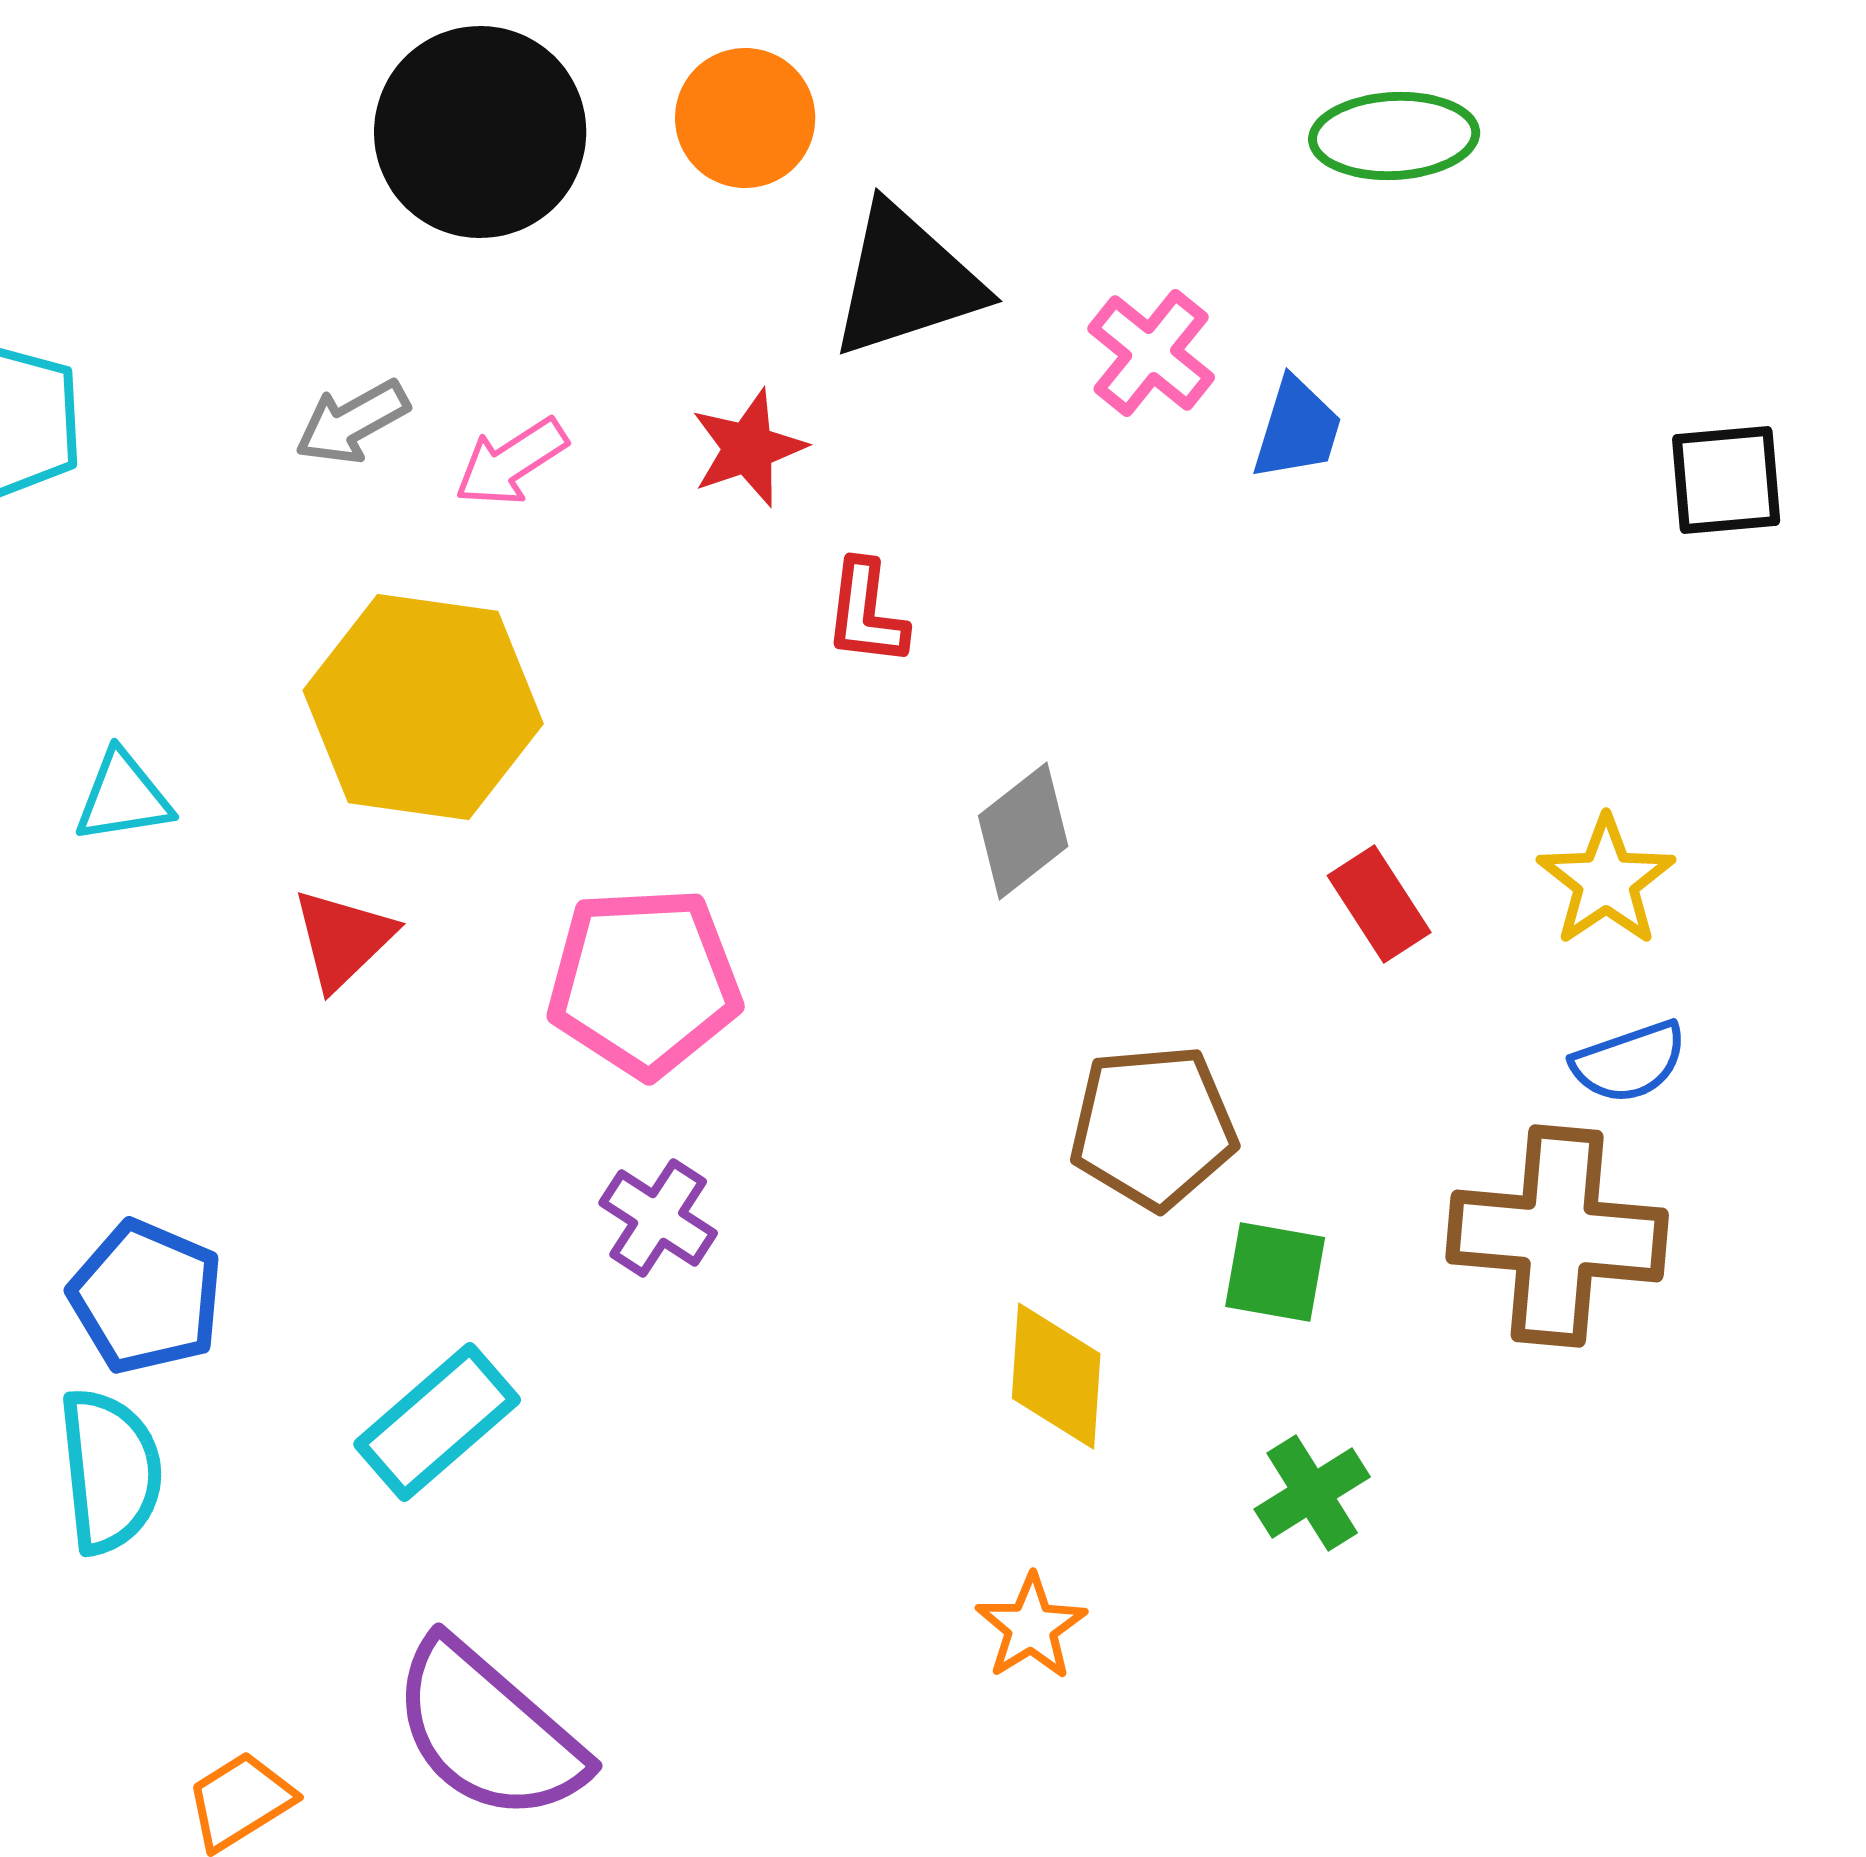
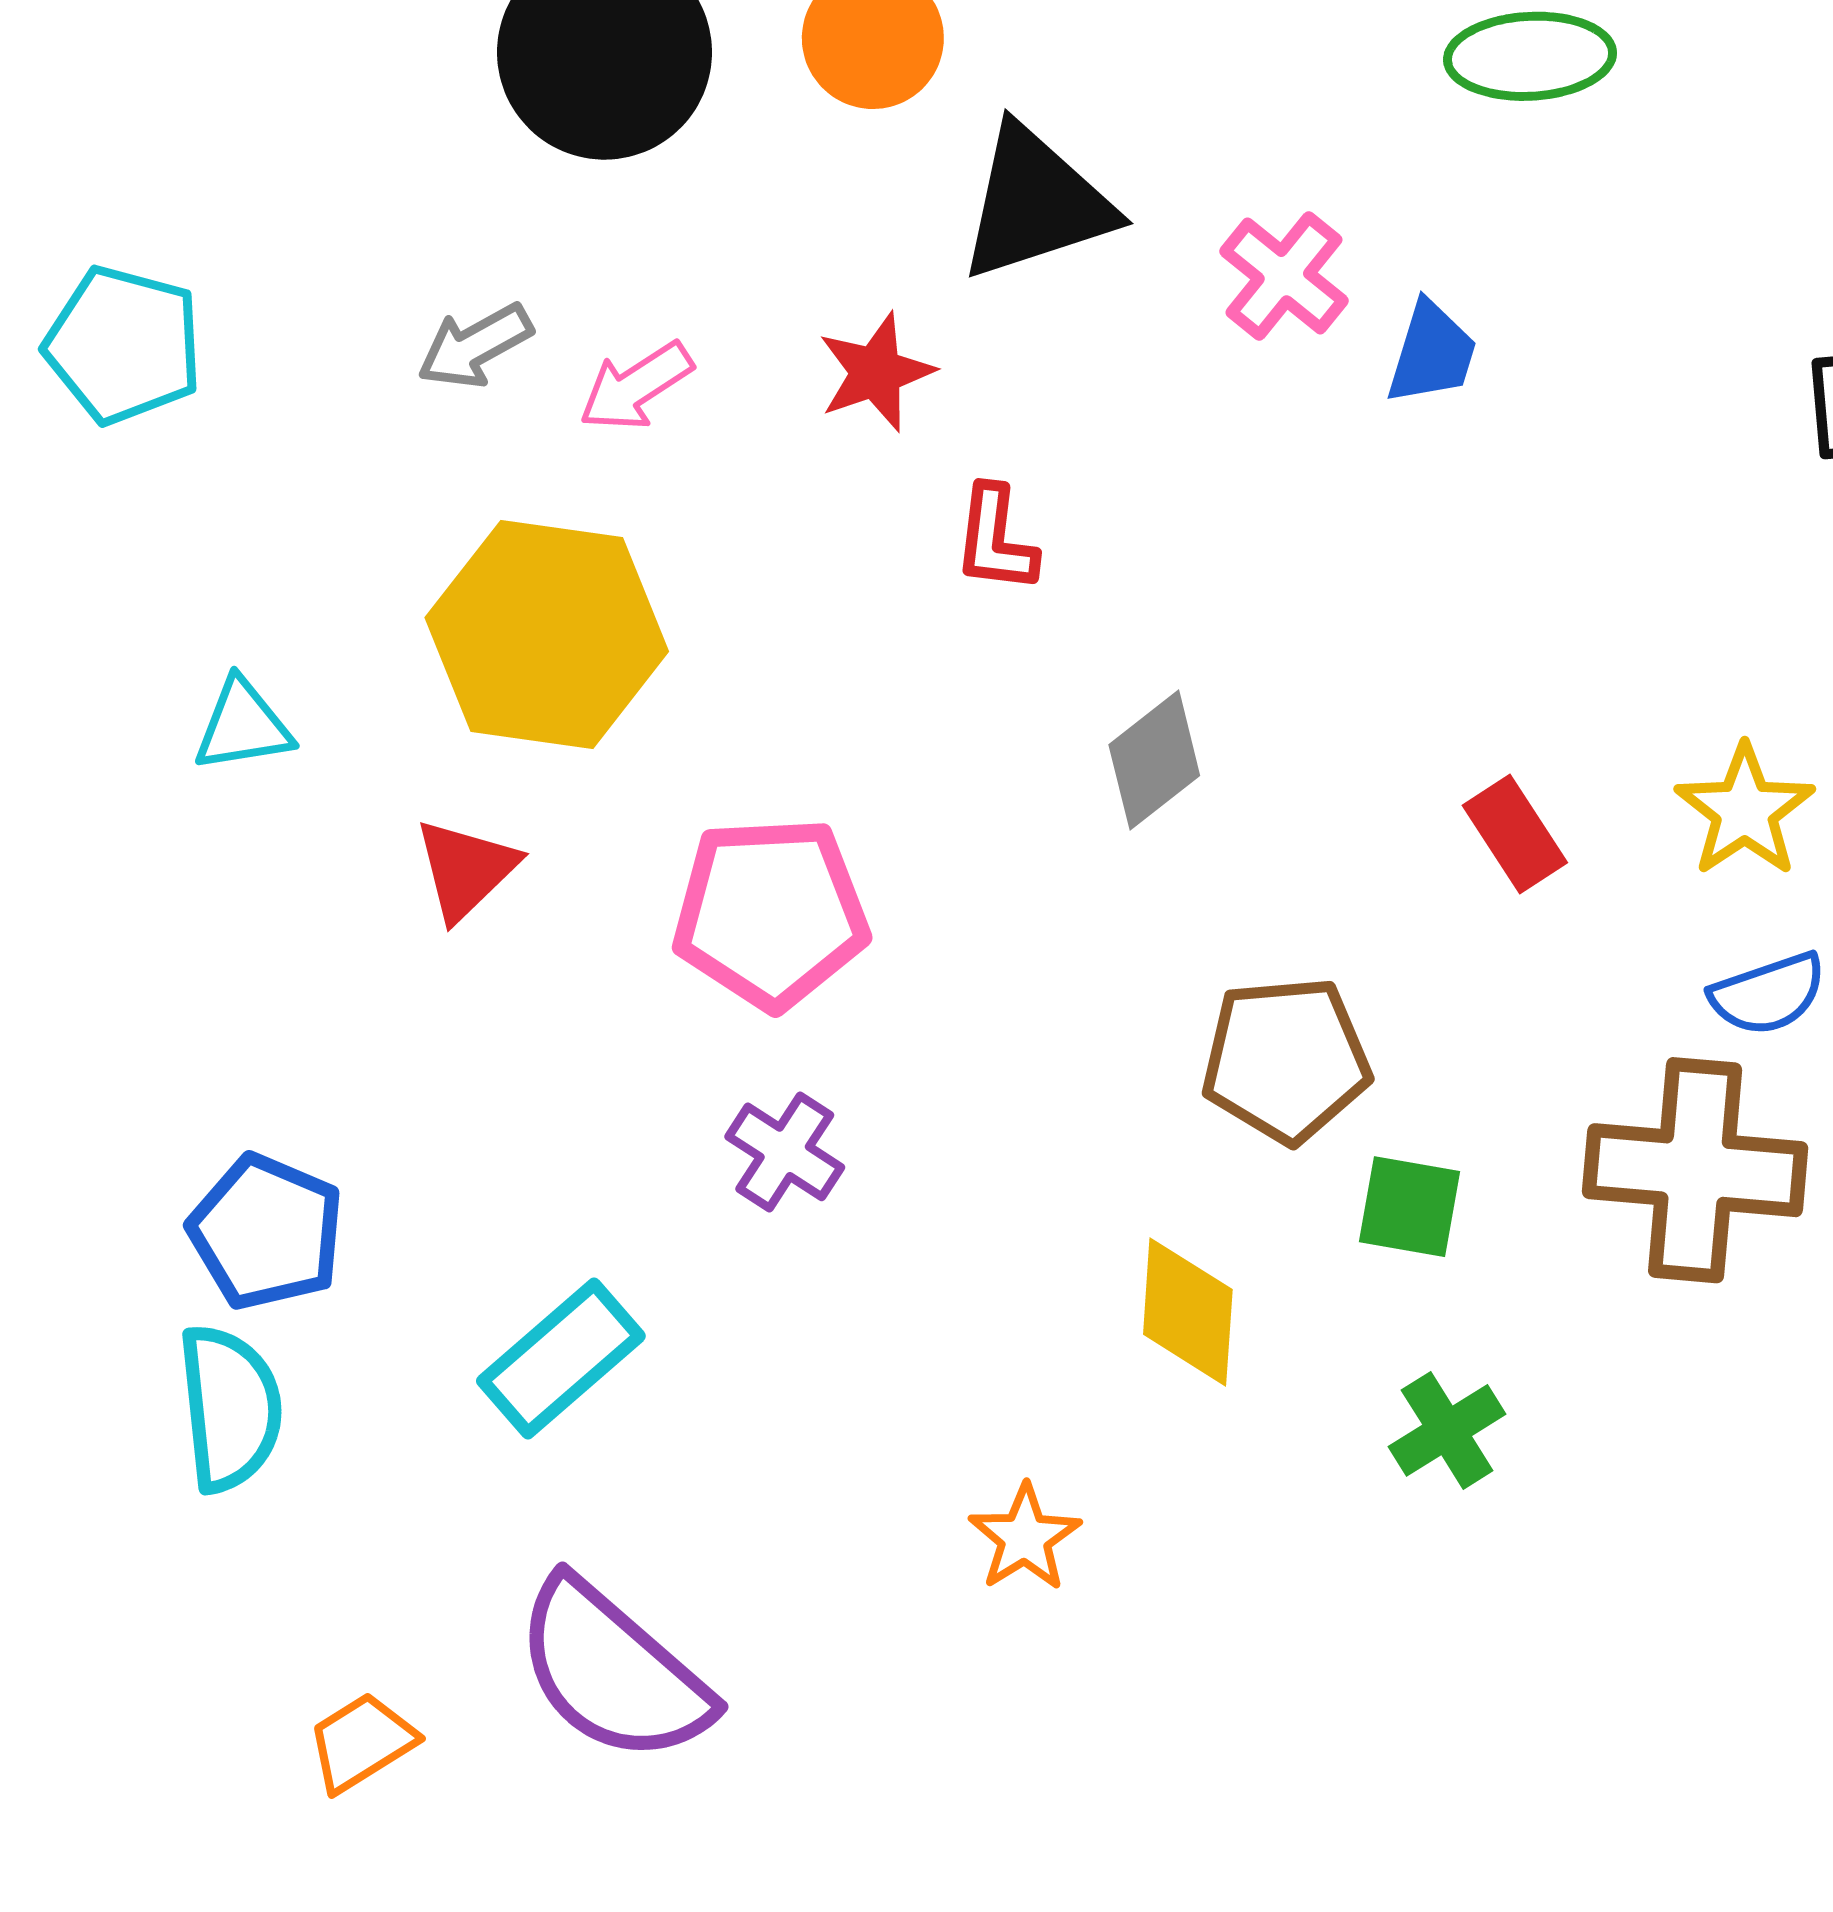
orange star: (1031, 1627) -> (1025, 1538), moved

